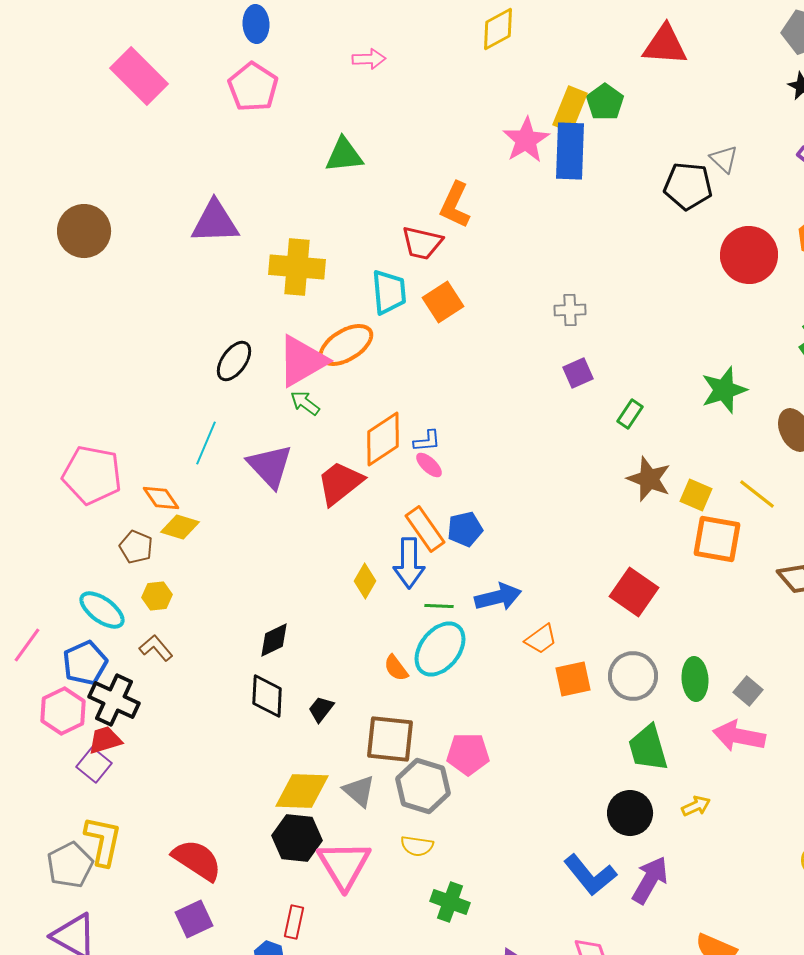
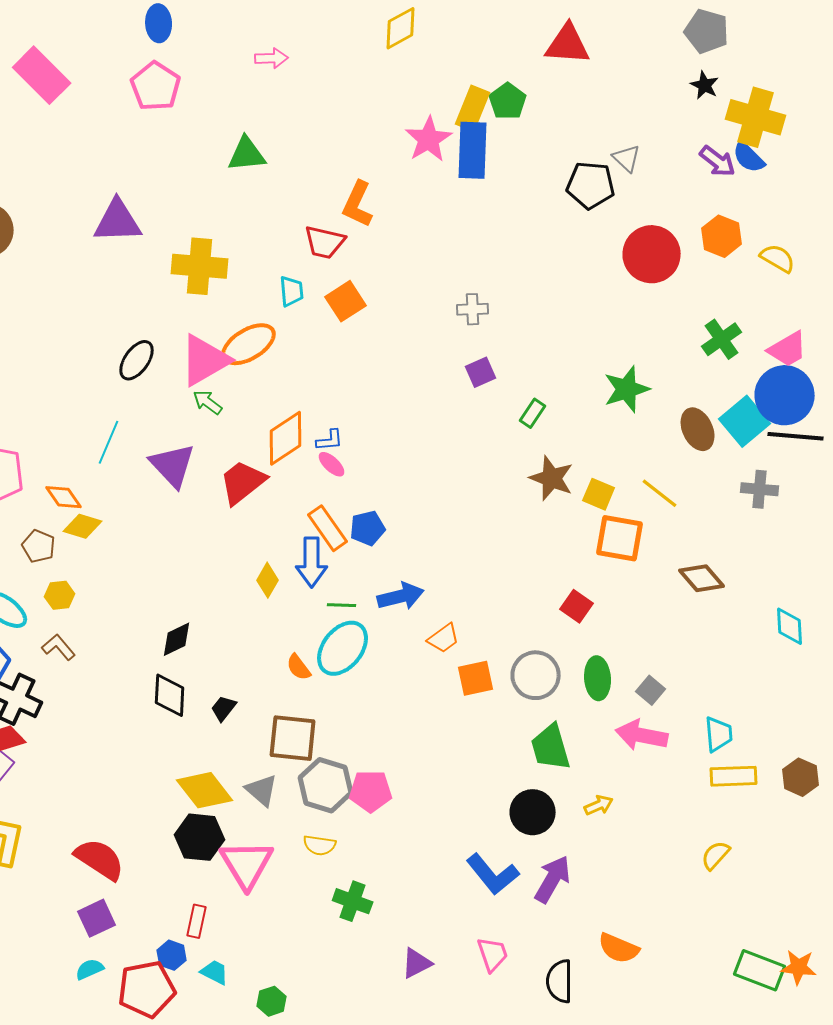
cyan trapezoid: (389, 292) -> (292, 291), size x0.7
red square: (634, 592) -> (577, 606), moved, size x0.7
pink pentagon: (468, 754) -> (371, 791), moved
yellow diamond: (302, 791) -> (205, 790), turned 50

